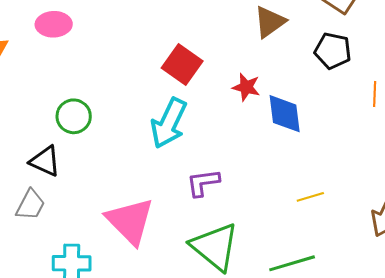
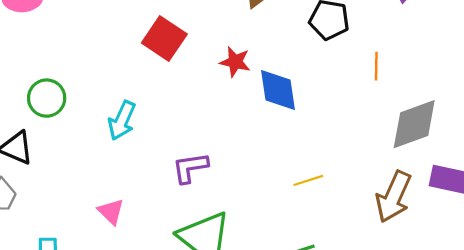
cyan arrow: (169, 123) -> (122, 121), moved, size x0.7
pink triangle: (130, 221) -> (111, 212), size x0.5

